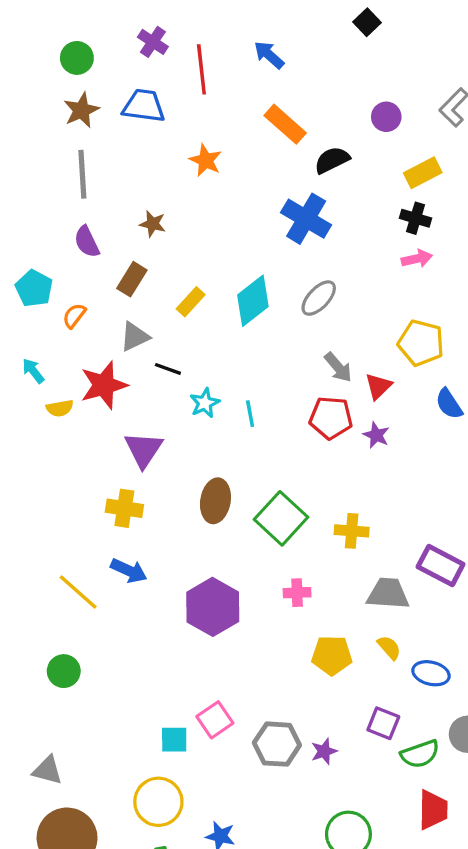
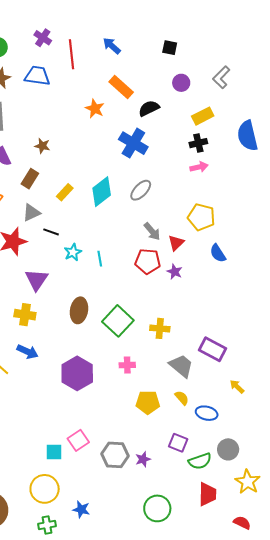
black square: (367, 22) -> (170, 48), moved, turned -35
orange star: (206, 160) -> (95, 109), moved
black cross: (416, 218) -> (198, 143), turned -30
gray trapezoid: (388, 594) -> (181, 366), turned 36

